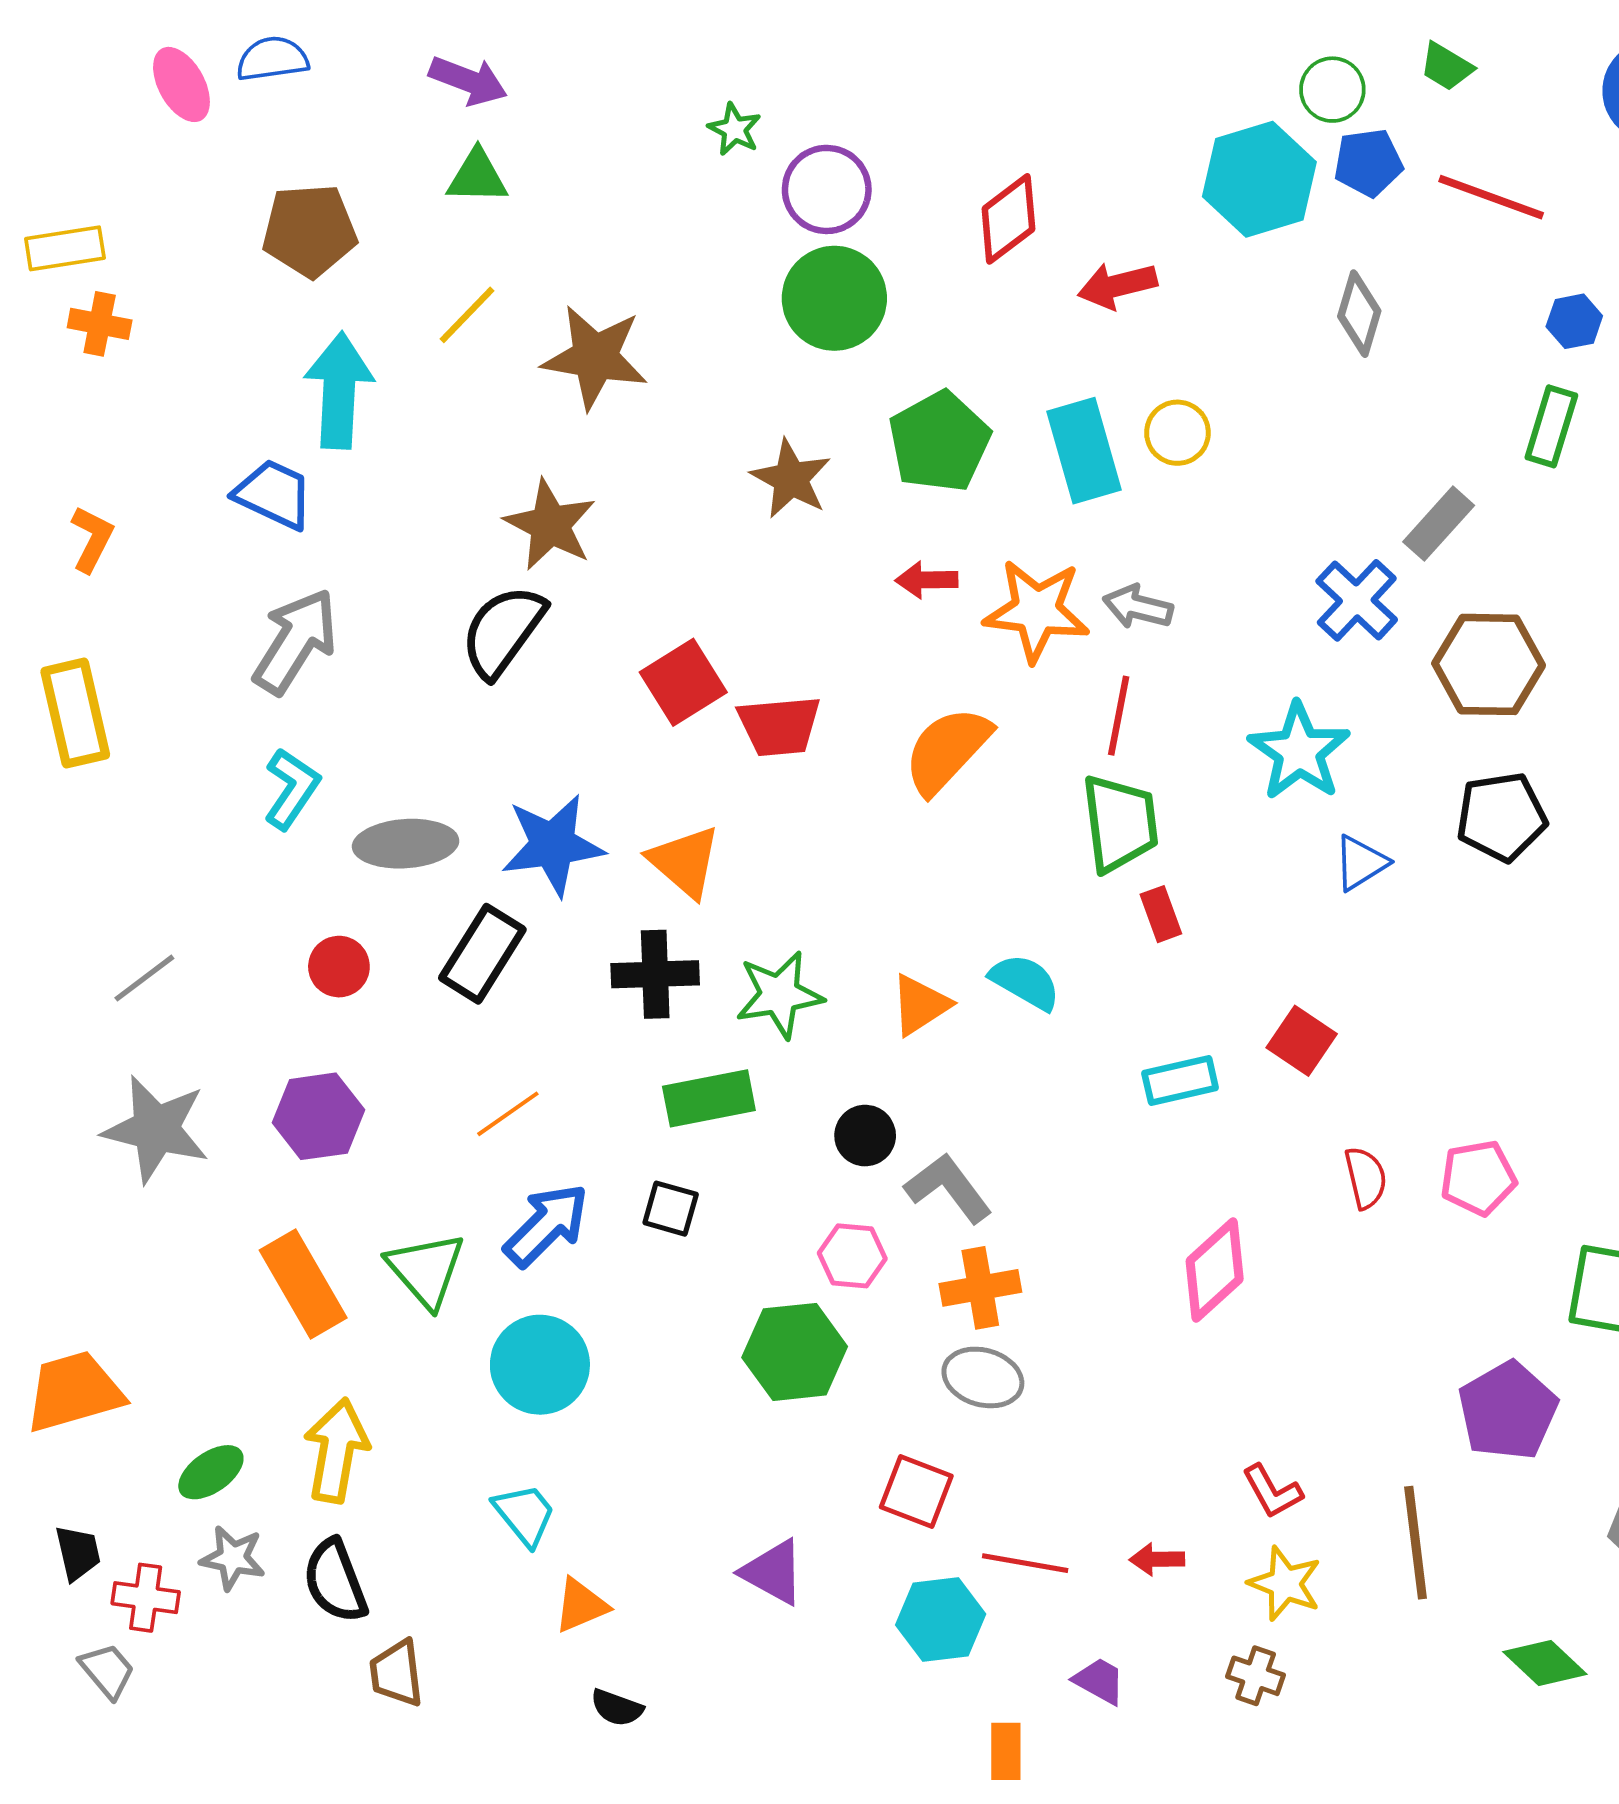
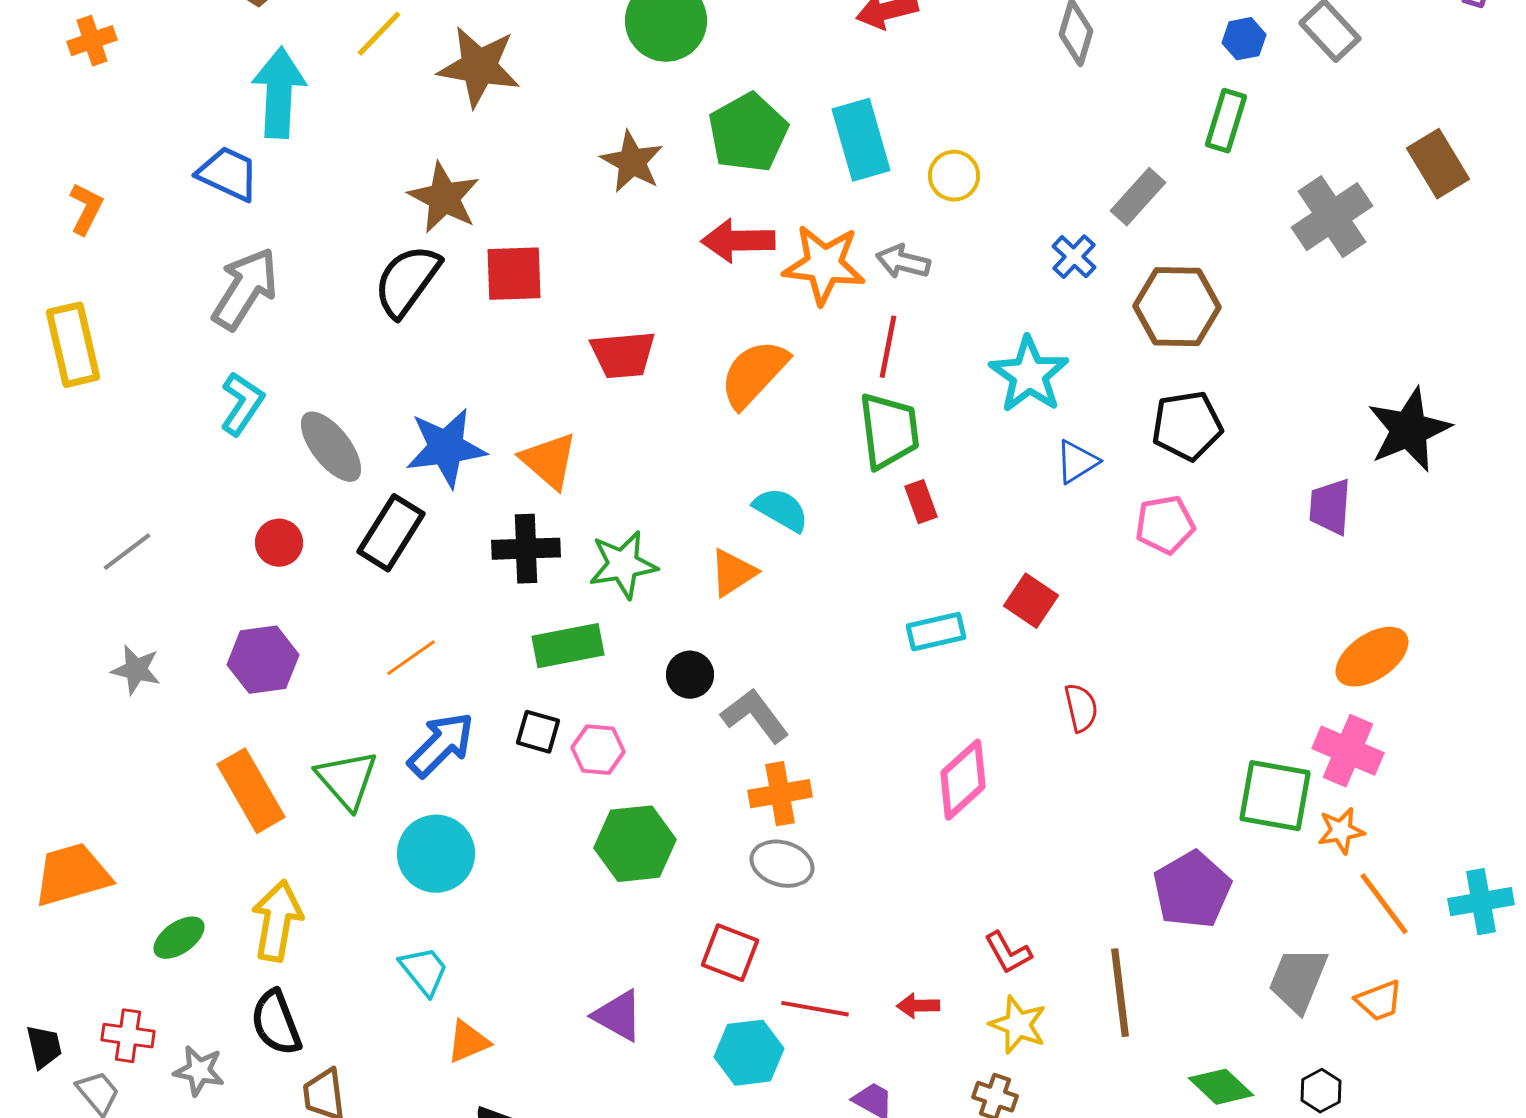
orange cross: (100, 324) -> (92, 41), turned -30
yellow circle: (1177, 433) -> (954, 176), moved
red arrow: (927, 580) -> (738, 241), size x1.5
blue cross: (1357, 600) -> (1074, 257), size x0.7
red square: (683, 682) -> (514, 274), moved, turned 30
gray ellipse: (406, 844) -> (331, 447), turned 56
cyan semicircle: (1025, 982) -> (781, 510), moved
gray star: (156, 1129) -> (136, 670), size x0.6
pink pentagon: (1478, 1178) -> (1165, 525), moved
pink hexagon: (852, 1256) -> (598, 750), moved
black trapezoid: (78, 1553) -> (44, 1047), moved
gray star: (233, 1558) -> (199, 1071), moved

